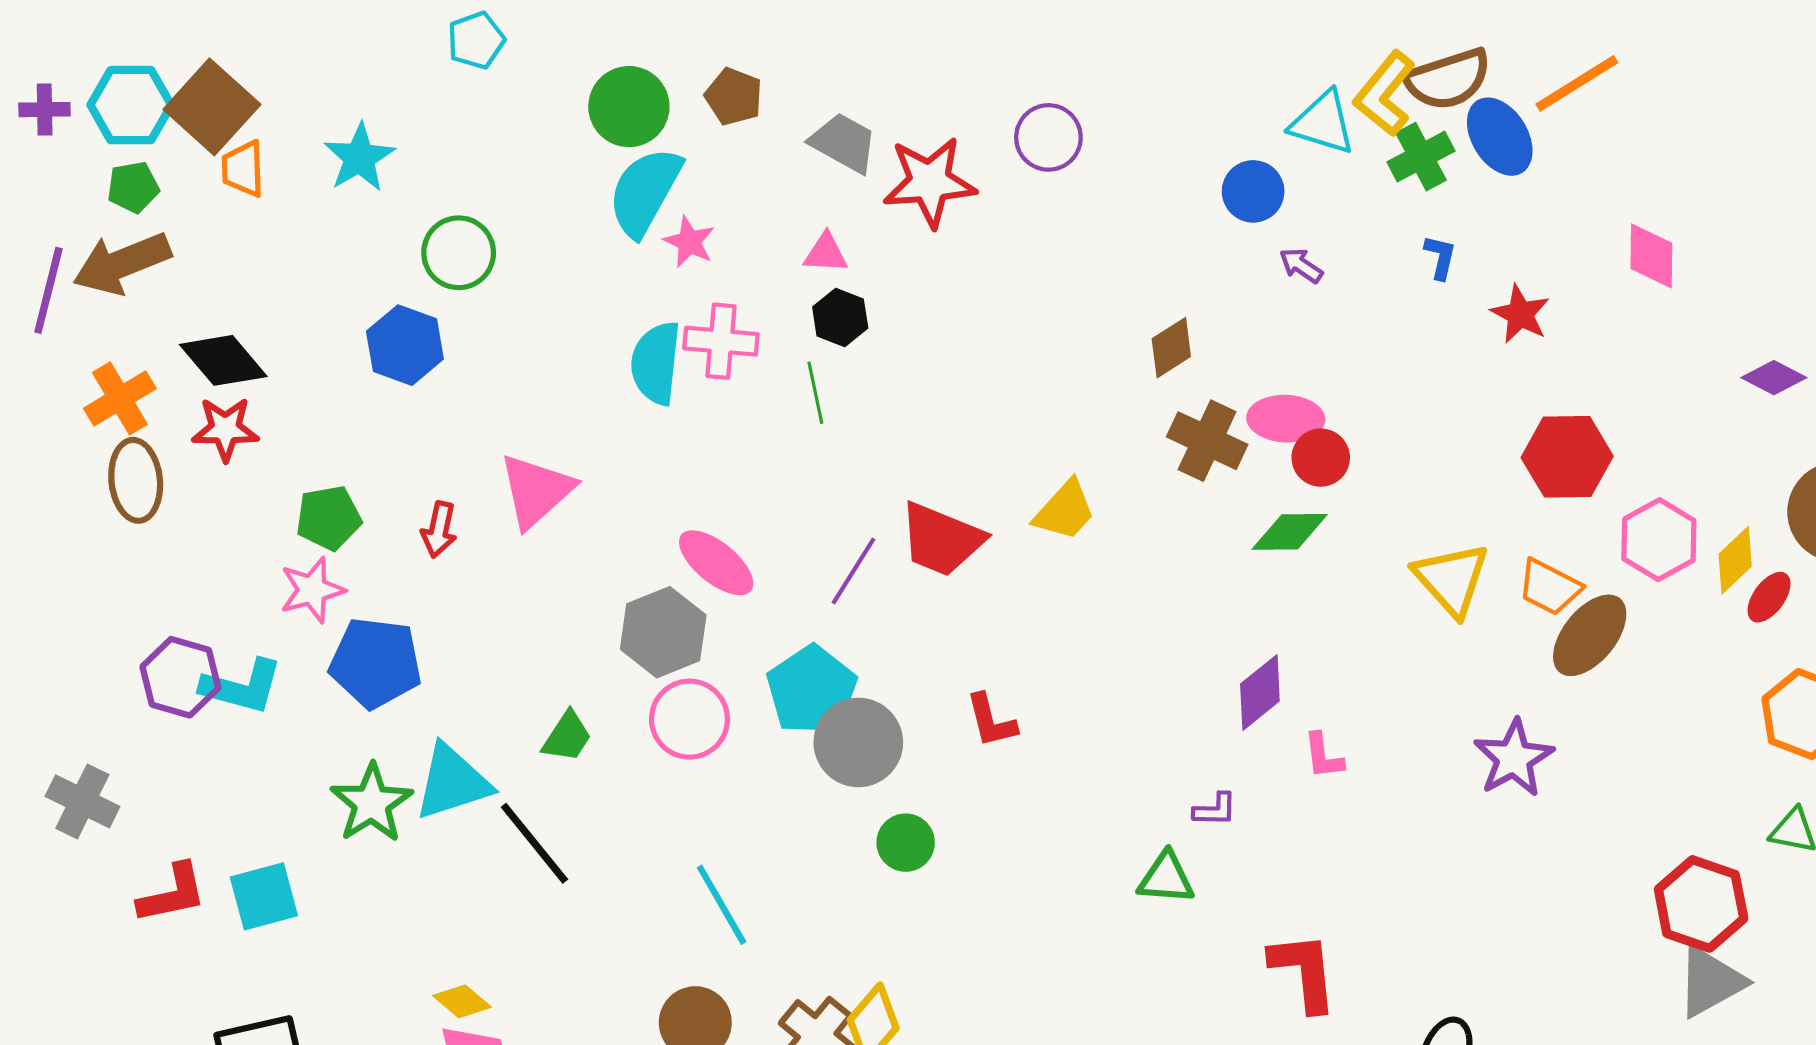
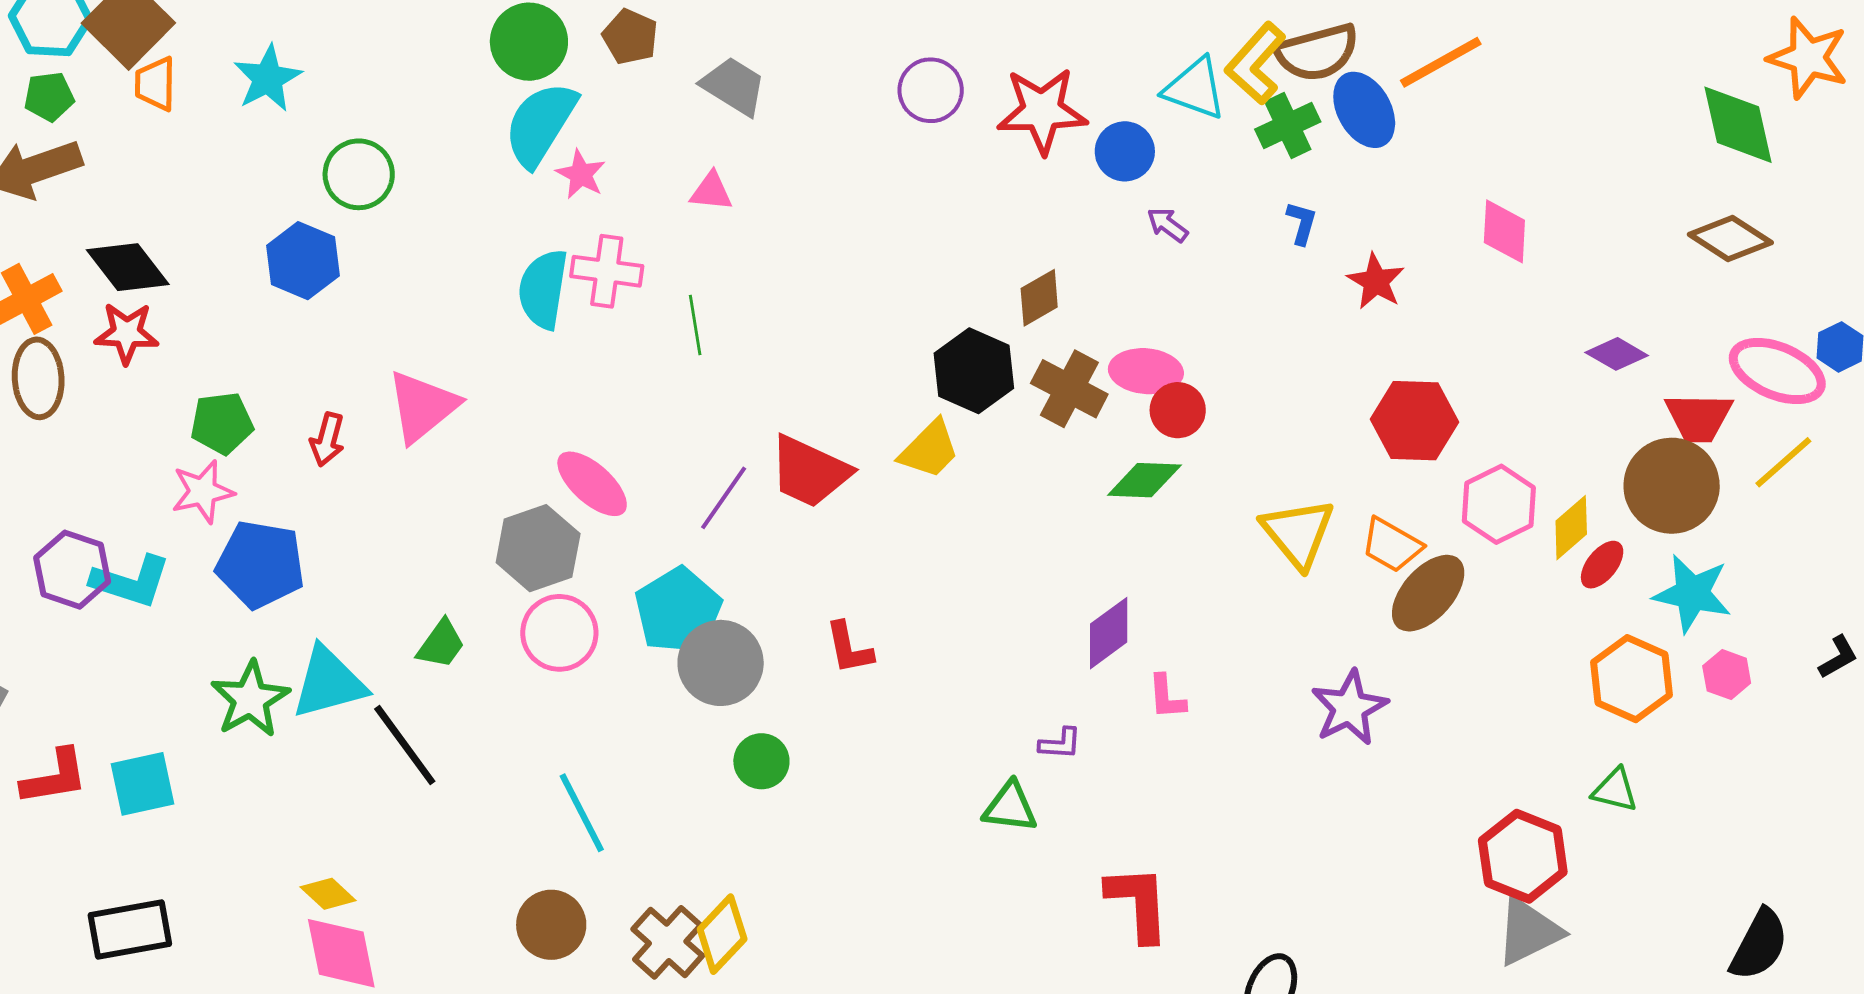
red star: (930, 182) -> (1042, 111), moved
black hexagon: (840, 317) -> (974, 371), moved, size x1.5

